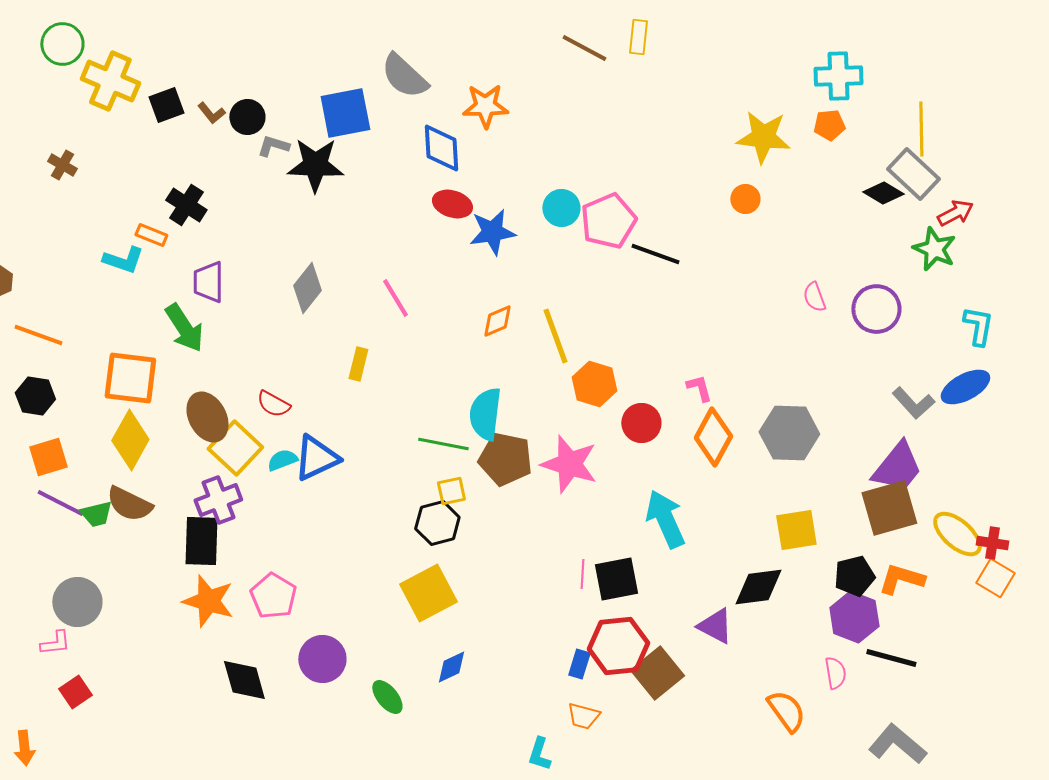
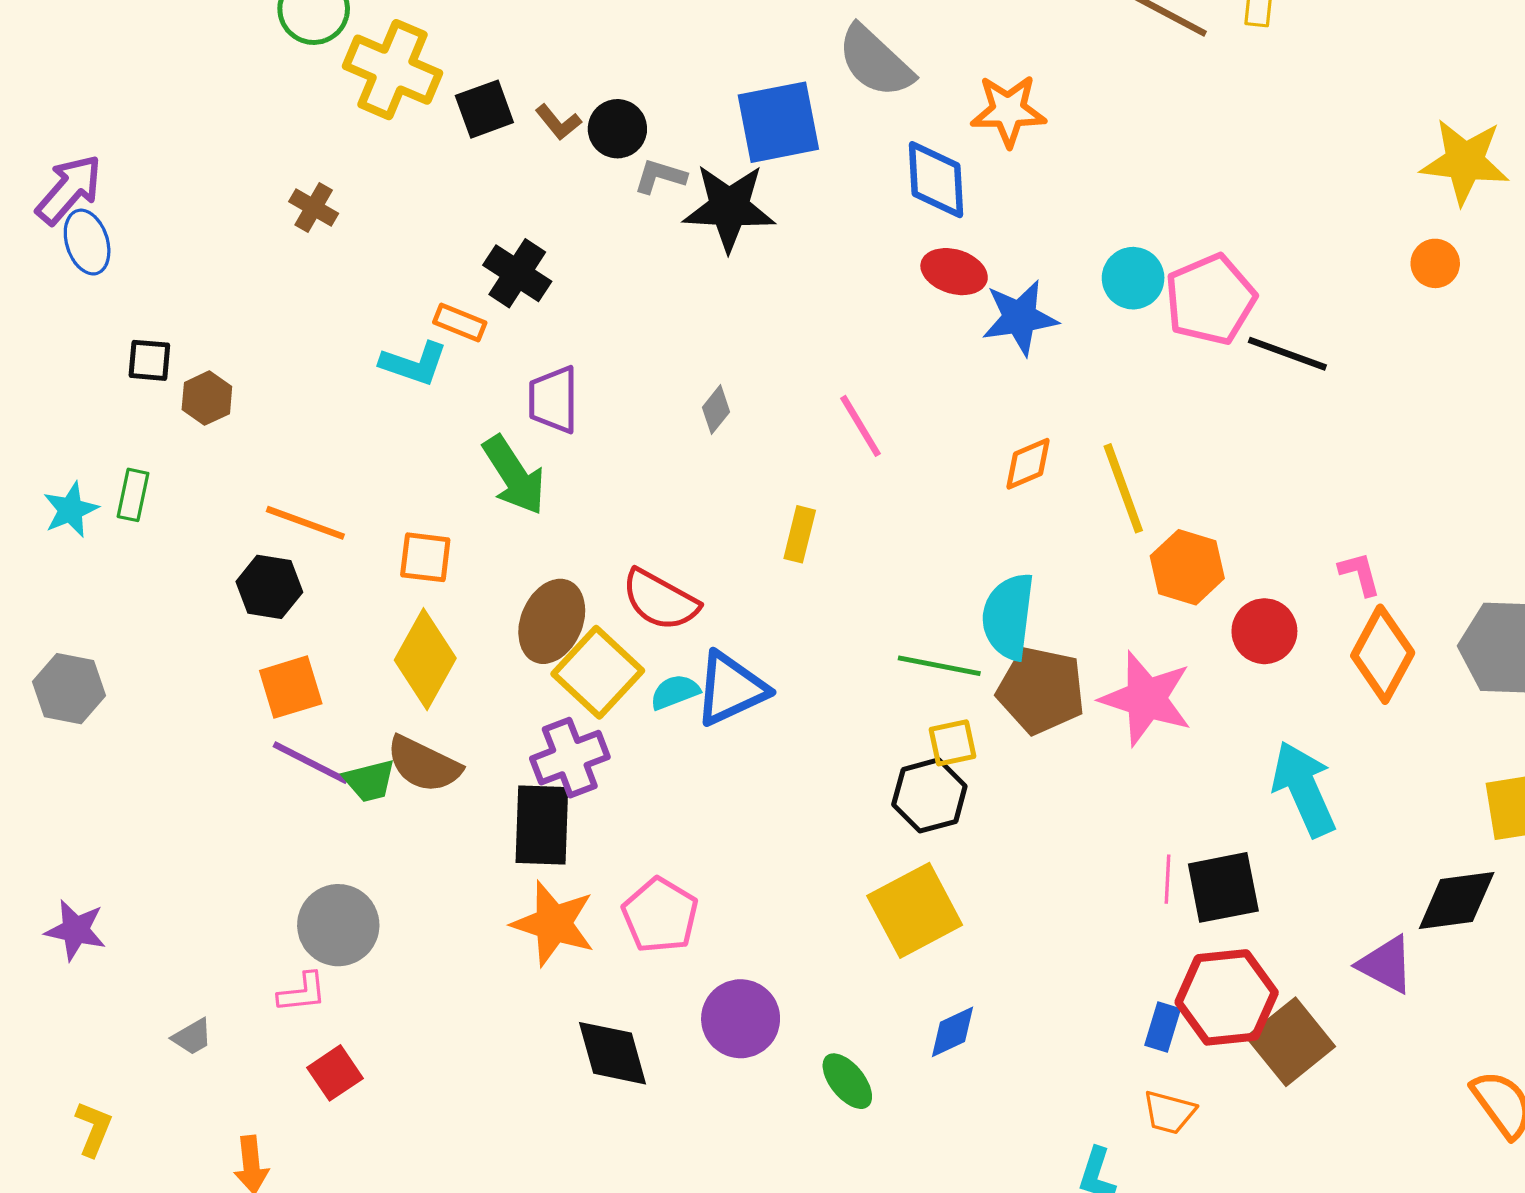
gray diamond: (307, 288) -> (716, 410), size x0.6
orange line: (38, 335) -> (305, 523), moved
orange square: (130, 378) -> (425, 557), size x0.6
red semicircle: (273, 404) -> (660, 600), size x1.4
brown ellipse: (207, 417) -> (552, 621), turned 51

